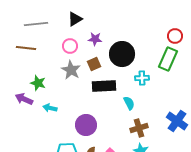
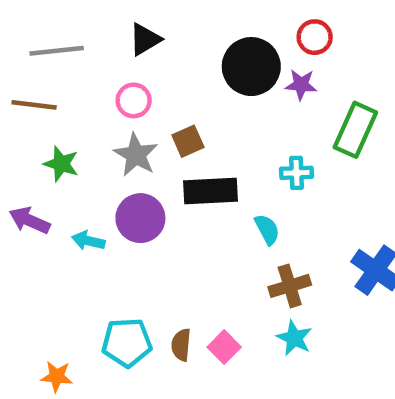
red circle: (175, 36) -> (315, 37), moved
purple star: (95, 39) -> (301, 85), moved
black circle: (122, 54) -> (251, 67), moved
green star: (38, 83) -> (61, 164), moved
purple circle: (86, 125) -> (140, 218), moved

